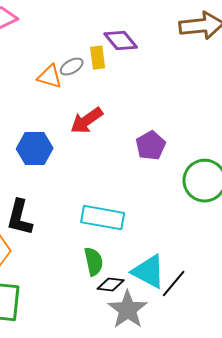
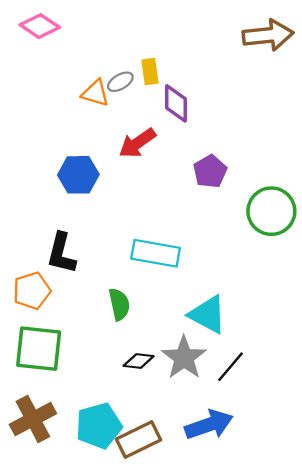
purple diamond: (121, 41) -> (176, 103), moved, turned 40
green semicircle: (94, 262) -> (119, 304), moved
black line: (174, 284) -> (231, 367), moved
black diamond: (111, 285) -> (139, 361), moved

